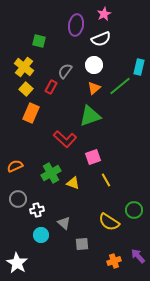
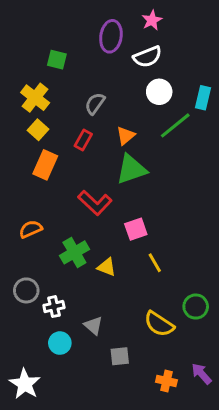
white circle: (94, 65) -> (159, 92), moved
red rectangle: (51, 87) -> (83, 140), moved
orange triangle: (94, 88) -> (126, 136), moved
orange semicircle: (15, 166) -> (31, 229), moved
orange cross: (114, 261) -> (166, 381), turned 32

